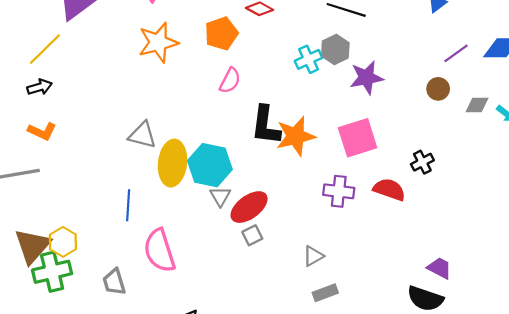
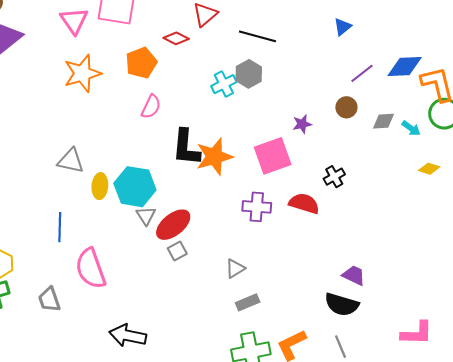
purple star: (366, 78) -> (302, 124), moved, size x0.6
yellow ellipse: (173, 163) -> (100, 186), size x0.6

